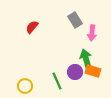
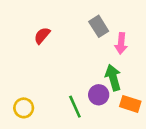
orange rectangle: (93, 71) -> (130, 104), moved
yellow circle: (25, 86) -> (24, 108), moved

